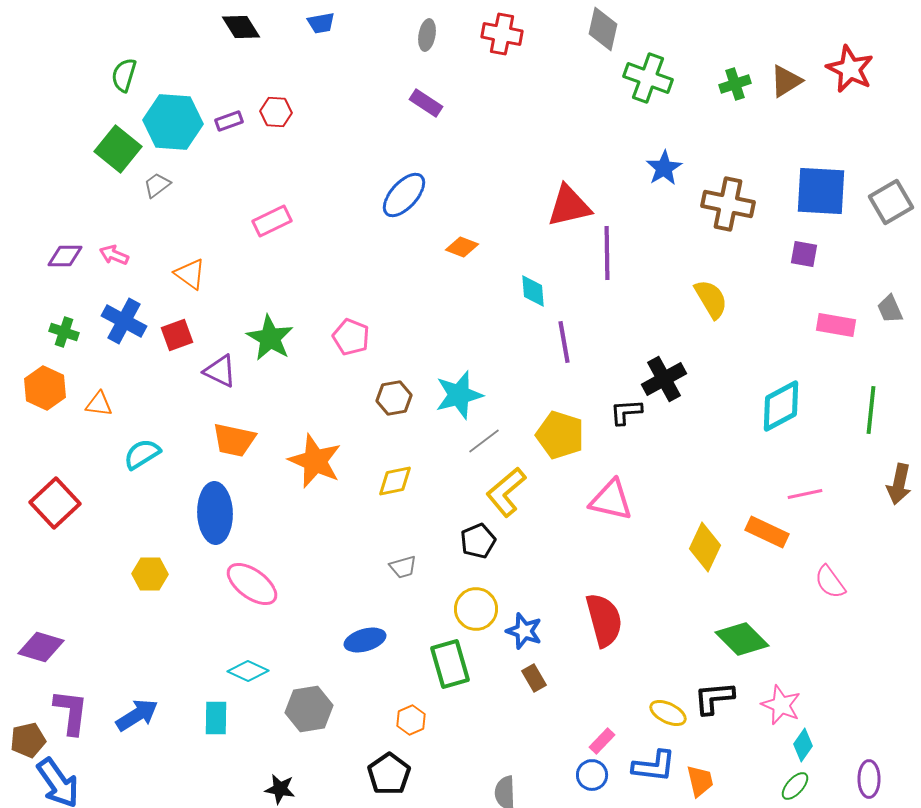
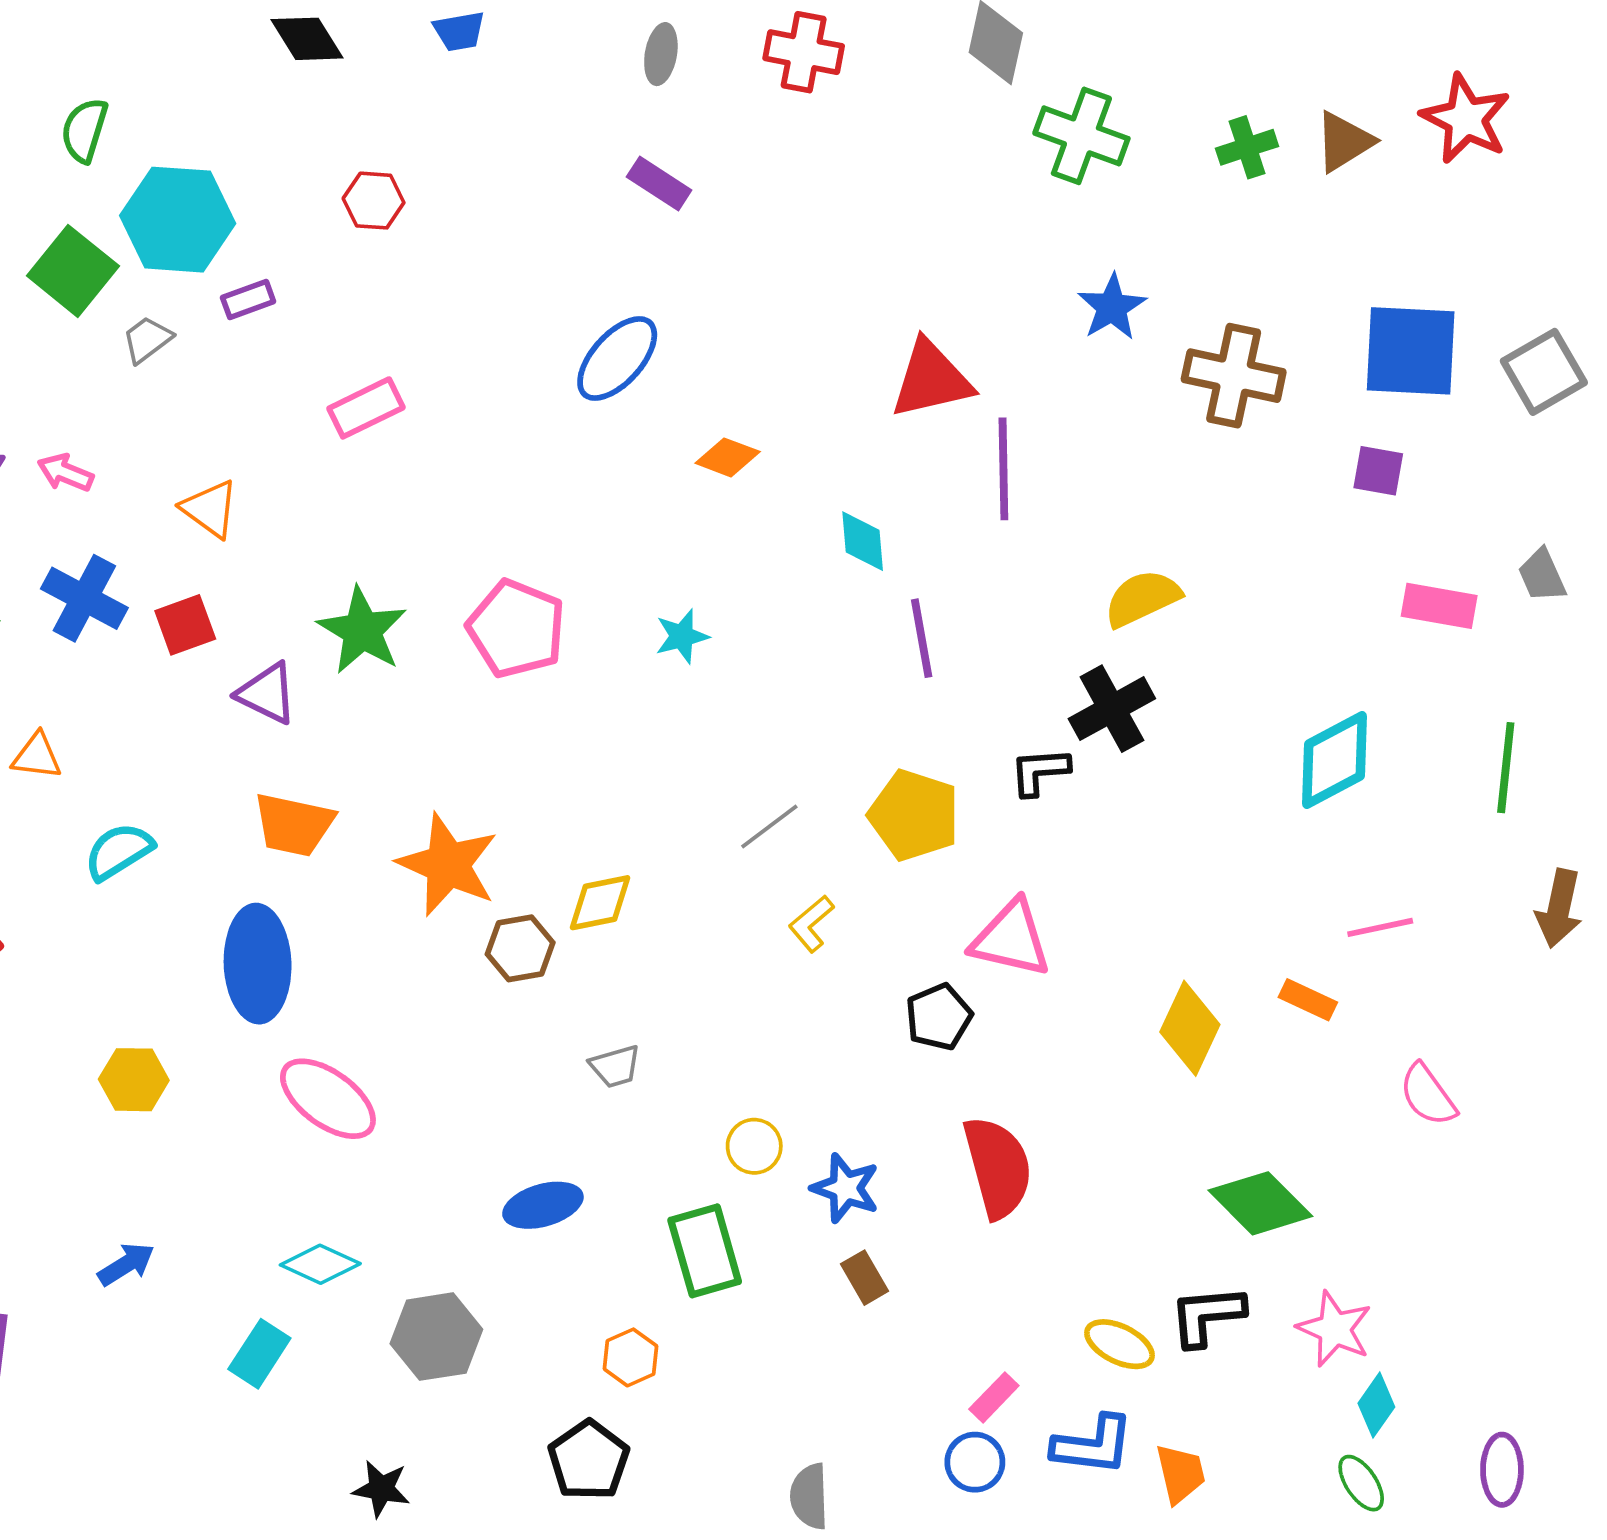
purple rectangle: (229, 121) -> (248, 300), moved
yellow semicircle: (711, 299) -> (1142, 598), moved, turned -84
pink pentagon: (351, 337) -> (516, 629), size x1.4
cyan star: (459, 395) -> (682, 636), moved, size x0.6
brown hexagon: (394, 398) -> (520, 948), moved
yellow L-shape: (506, 492) -> (811, 924), size x0.6
orange rectangle: (767, 532) -> (1308, 1000), size x0.7
black pentagon: (478, 541) -> (939, 1017), moved
yellow circle: (476, 609) -> (754, 1146), size x0.7
blue arrow: (137, 715) -> (126, 1264), moved, size x0.7
cyan rectangle: (216, 718) -> (259, 1354), turned 32
green ellipse: (795, 786) -> (1361, 1483), turned -76

